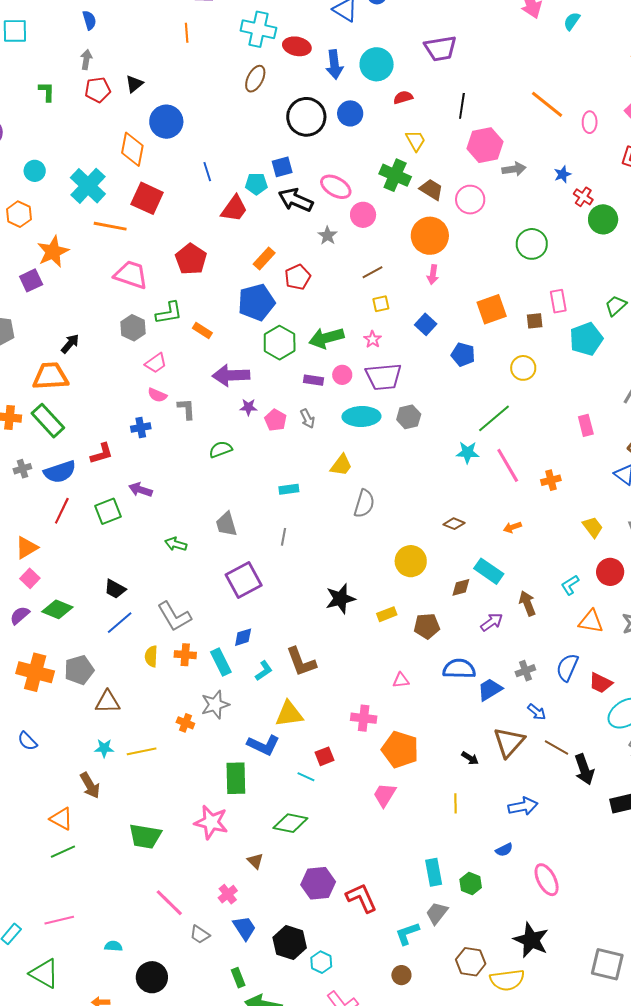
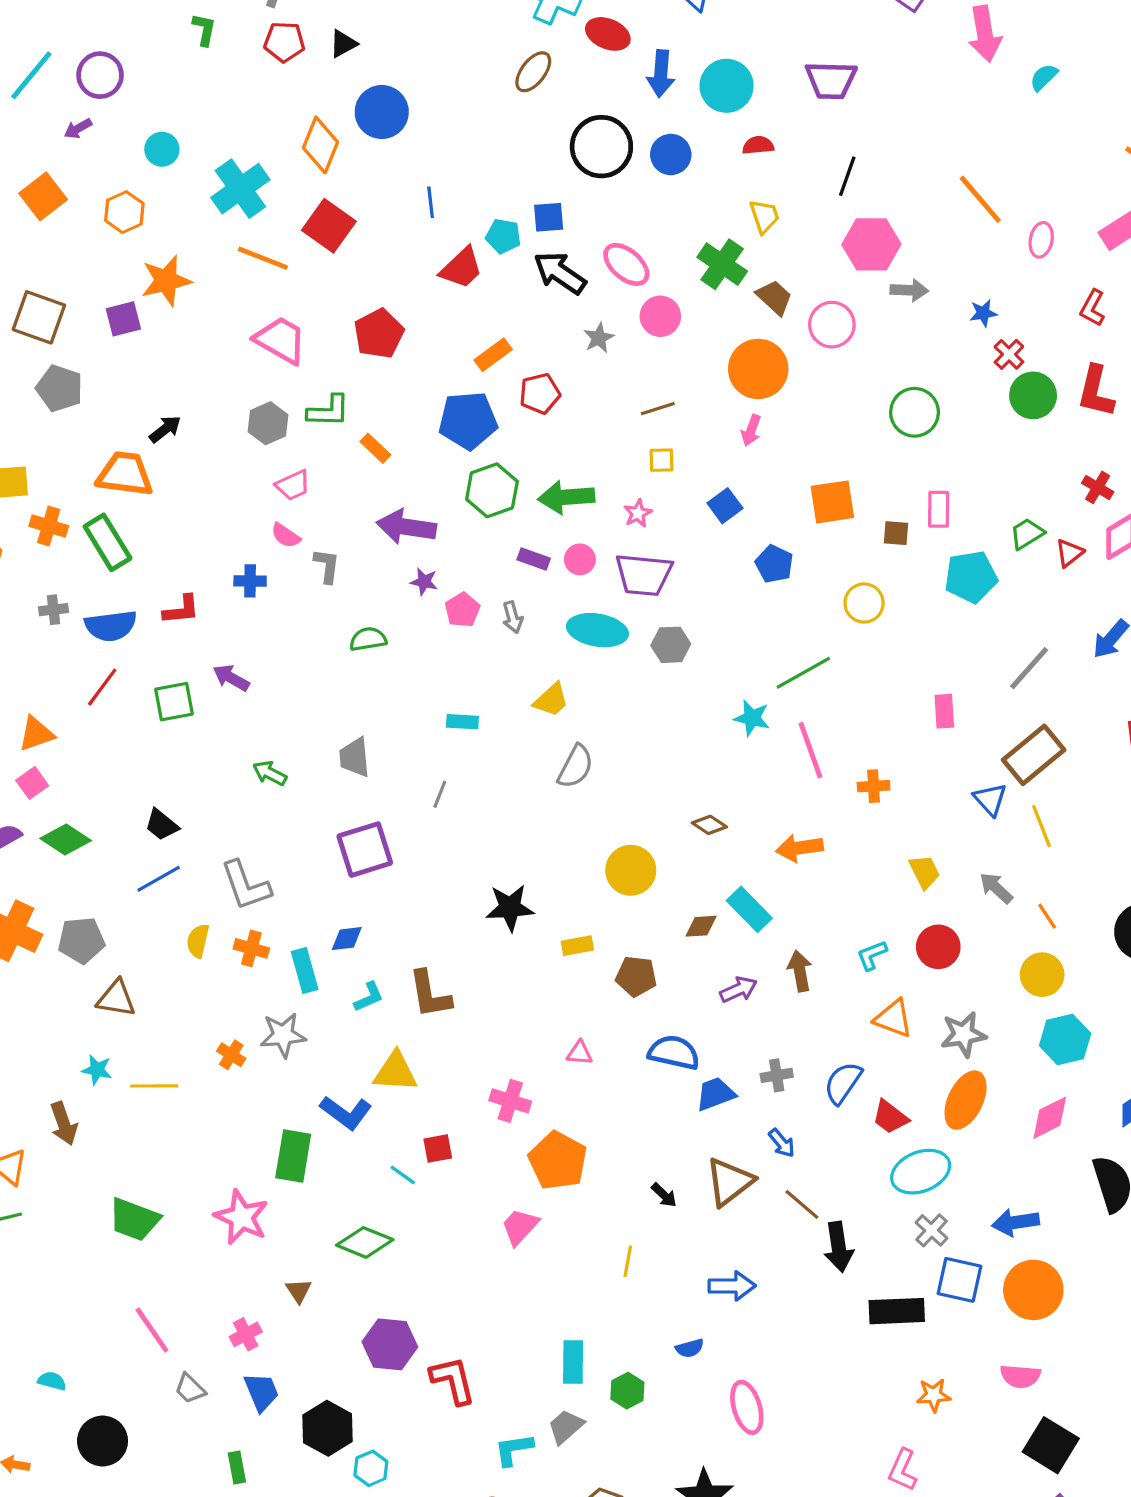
orange arrow: (512, 527) -> (799, 848), size x1.6

